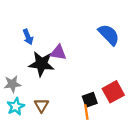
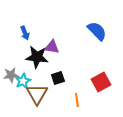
black square: (90, 100) -> (58, 78), moved
brown triangle: (41, 105) -> (37, 94), size x1.6
cyan star: (16, 106) -> (23, 81), moved

